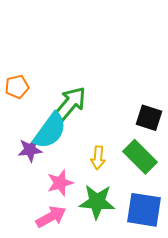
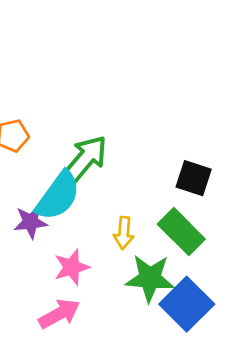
green star: (97, 202) -> (150, 278), moved
blue square: (144, 210) -> (187, 304), turned 36

